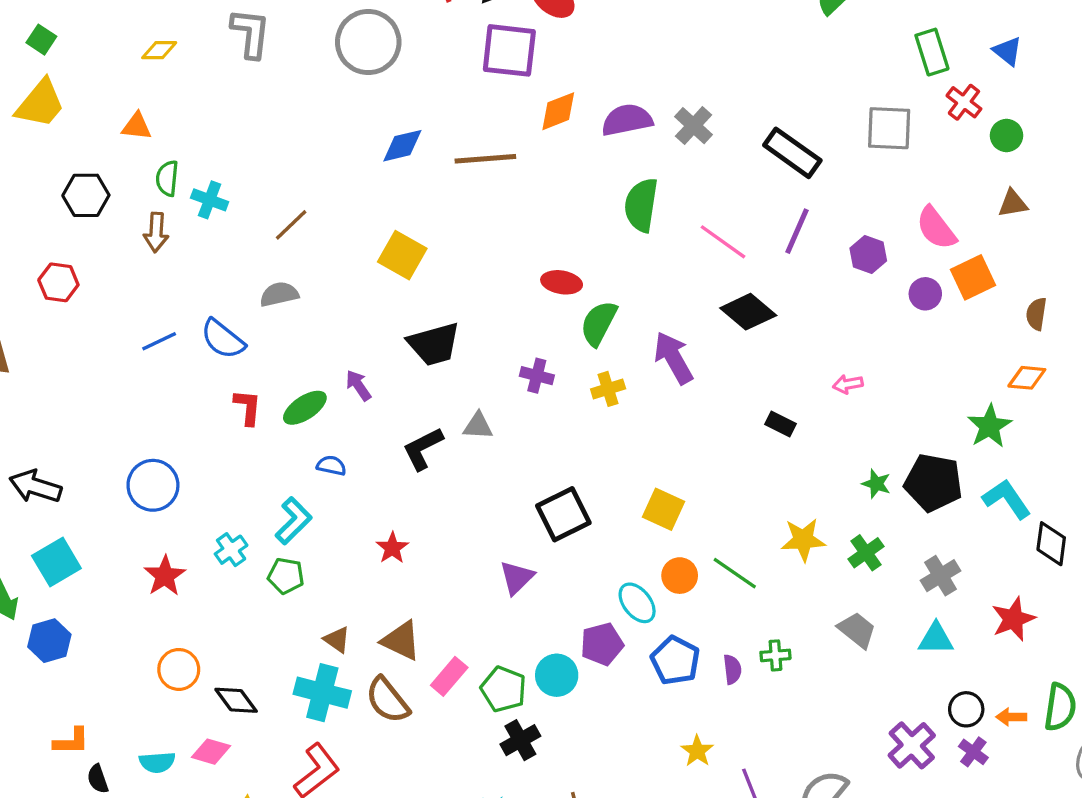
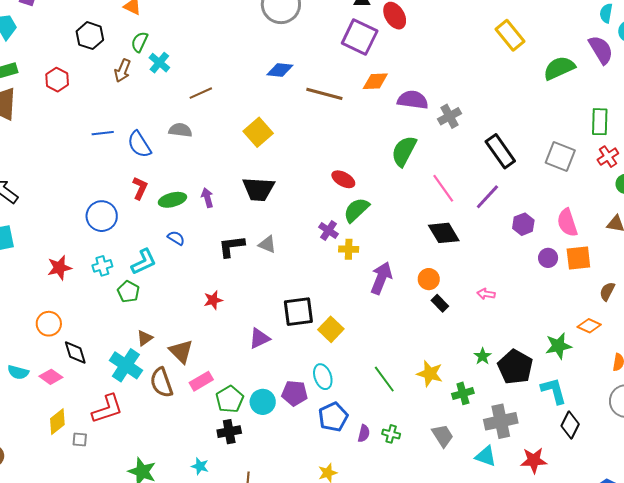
purple arrow: (673, 358) -> (381, 278), moved, turned 32
purple cross: (537, 376) -> (328, 231), moved
blue circle: (153, 485) -> (102, 216), moved
yellow square: (663, 509) -> (331, 329), moved
red star: (392, 548) -> (213, 300), moved
orange circle: (680, 576) -> (429, 279), moved
gray cross: (940, 576) -> (501, 421), size x1.4
brown triangle: (337, 640) -> (145, 338), turned 30

